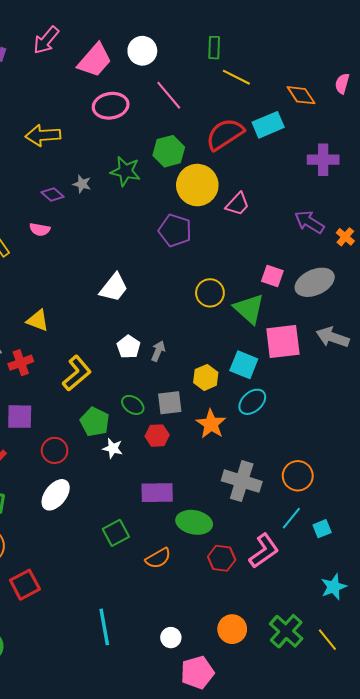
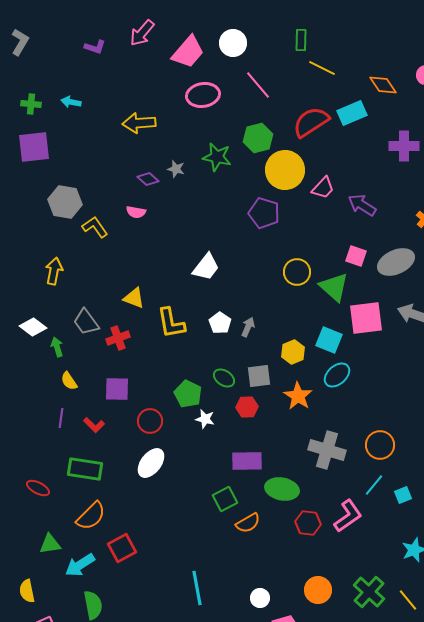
purple arrow: (309, 222) -> (362, 205), moved
yellow L-shape: (77, 373) -> (171, 323), moved, turned 120
green square: (116, 533) -> (225, 499), moved

